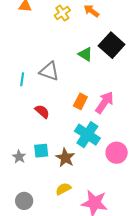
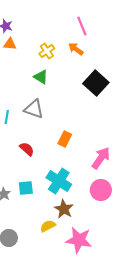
green triangle: (85, 54) -> (41, 77), moved
pink arrow: (105, 102) -> (101, 158), moved
cyan cross: (87, 135) -> (59, 181), moved
brown star: (65, 158) -> (64, 209), moved

